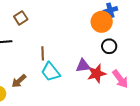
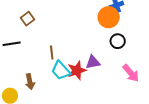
red star: (97, 74) -> (77, 70), moved
brown arrow: (19, 81) -> (30, 82), turned -56

